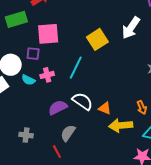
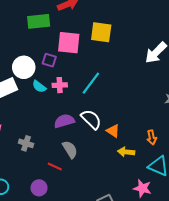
yellow square: (97, 39) -> (101, 32), moved, turned 30
yellow arrow: (121, 125) -> (126, 152), size x0.7
gray semicircle: (68, 133) -> (70, 149), turned 102
red line: (57, 152) -> (55, 167), turned -48

